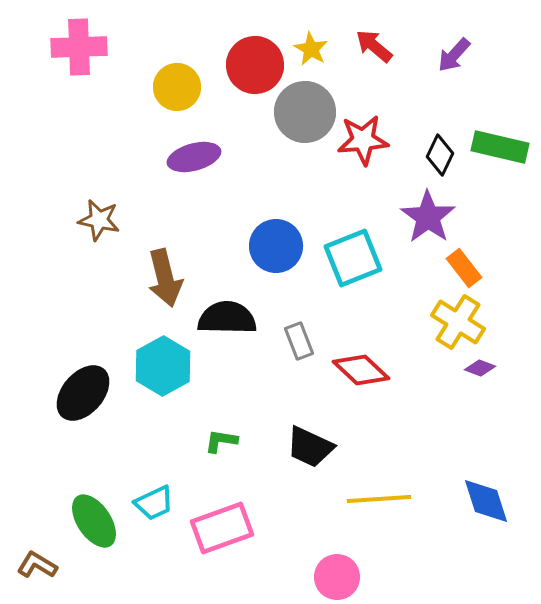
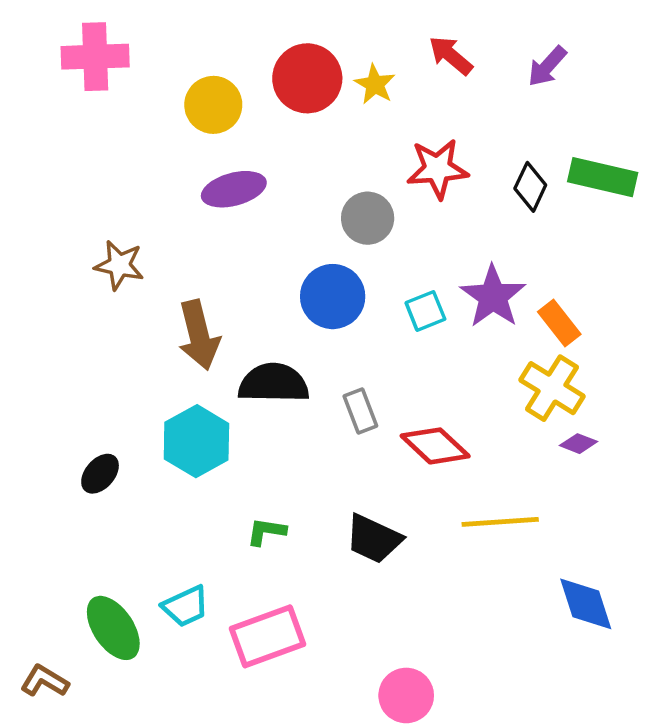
yellow star: (311, 49) -> (375, 84), moved
gray circle: (305, 112) -> (368, 218), moved, size x0.7
purple star: (428, 217) -> (493, 297), moved
cyan square: (353, 258) -> (425, 311), size x0.6
black ellipse: (83, 393) -> (100, 474), size x0.6
yellow line: (379, 499) -> (500, 522), moved

